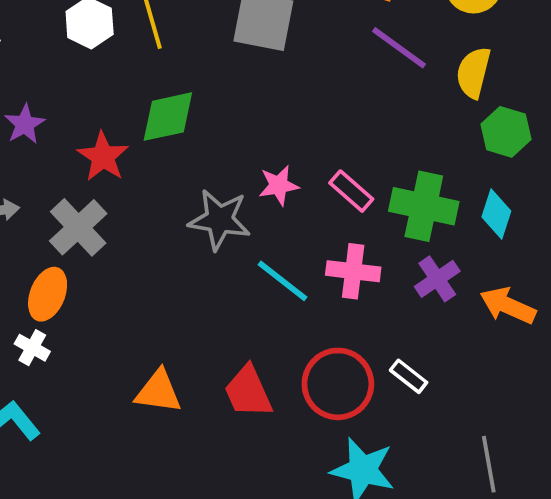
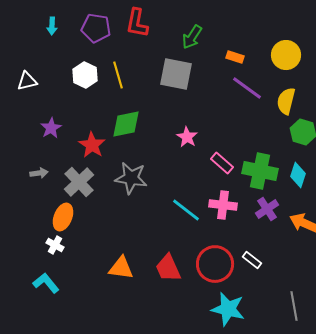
pink star: (279, 185) -> (187, 137), moved, turned -30
gray star: (219, 220) -> (131, 178), moved

